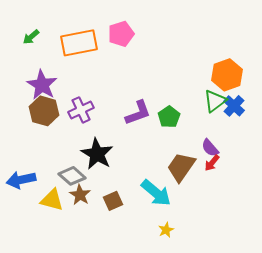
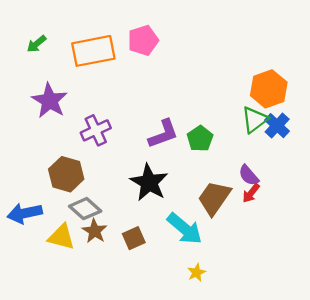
brown hexagon: (44, 111) -> (66, 174), moved
black star: (97, 154) -> (149, 182), moved

